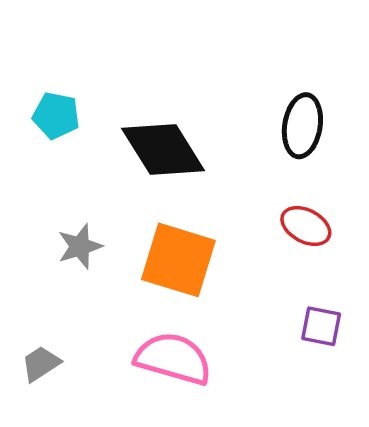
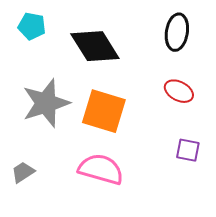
gray star: (80, 246) -> (46, 103), size x1.8

